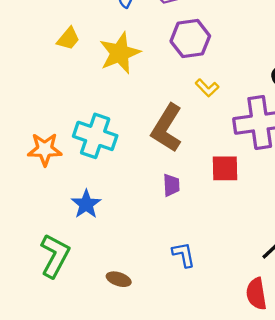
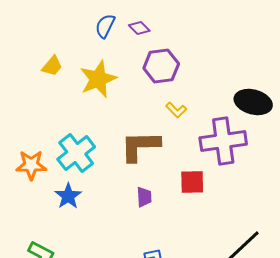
brown L-shape: (167, 128) -> (140, 146), turned 57
cyan cross: (95, 136) -> (76, 153), turned 33
blue star: (86, 204) -> (68, 196), moved

